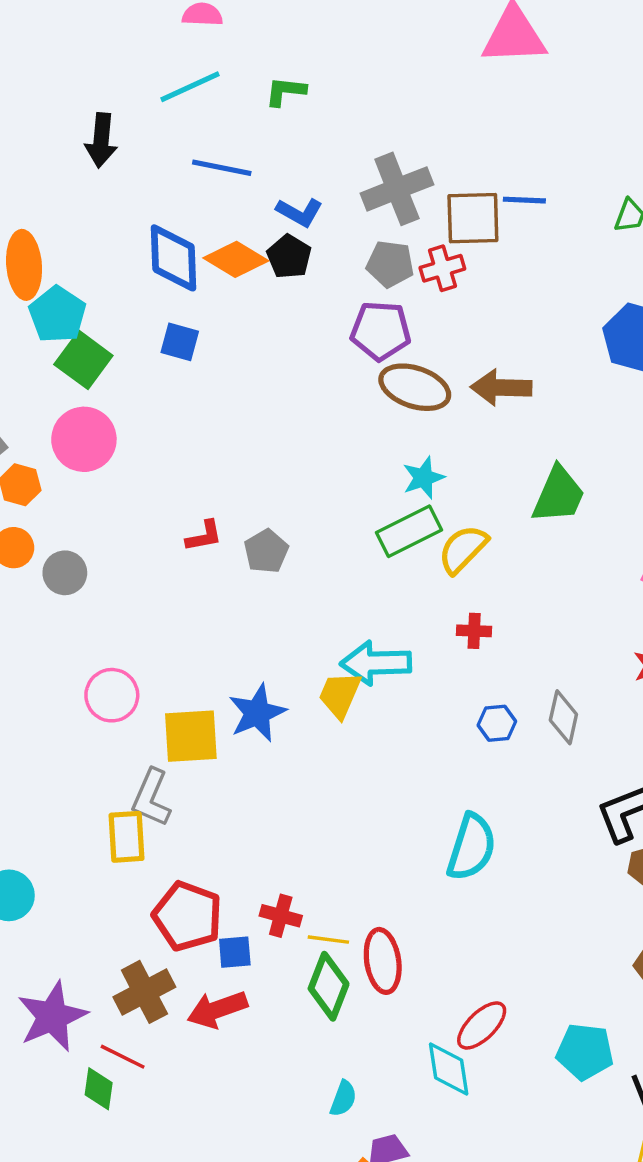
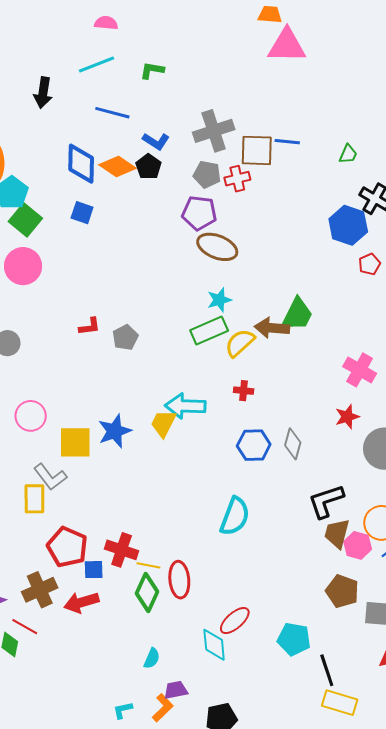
brown arrow: (501, 388) -> (272, 328), moved
blue hexagon: (497, 723) -> (254, 445), size x1.5
gray L-shape: (151, 798) -> (50, 477), turned -64
red cross: (281, 916) -> (122, 550), size x1.4

